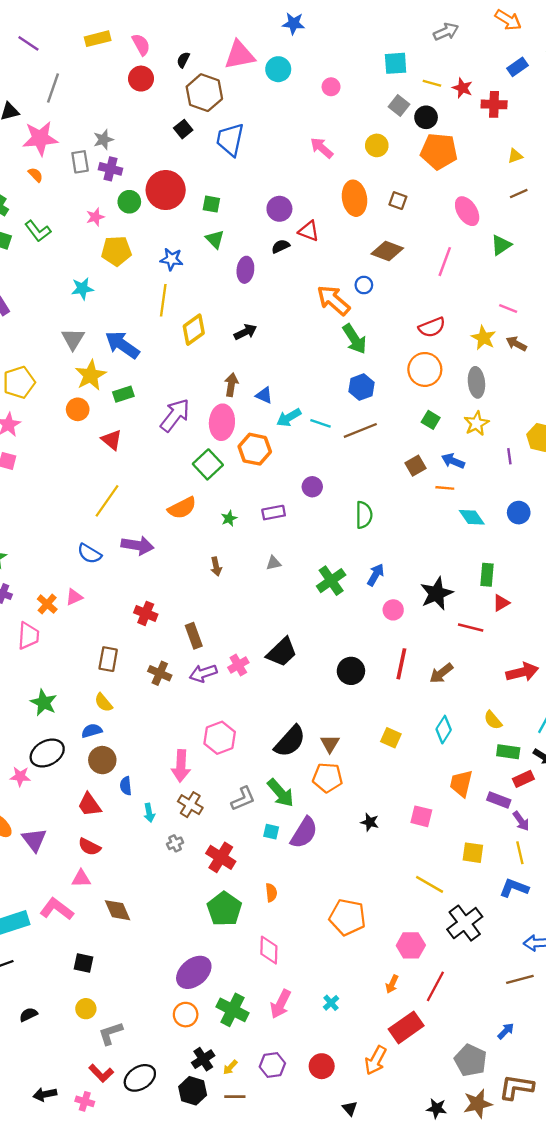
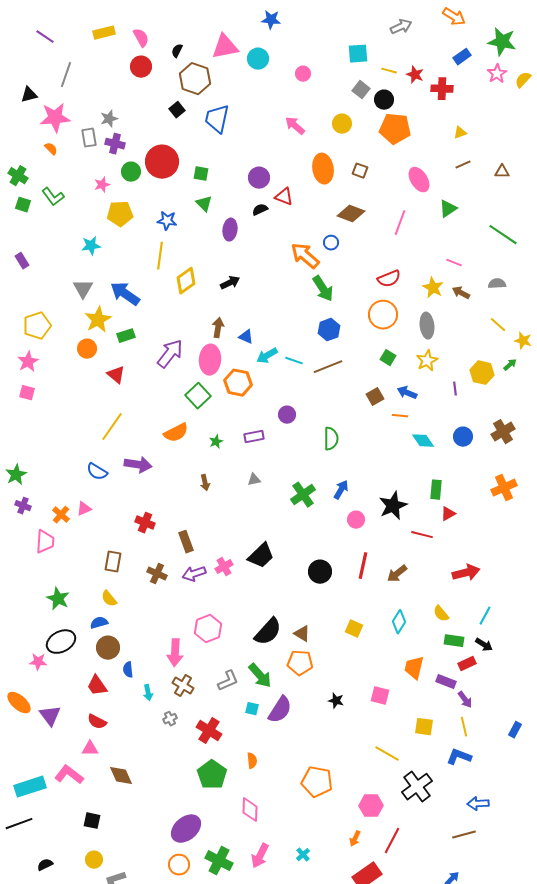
brown triangle: (330, 744) -> (302, 634), turned -30

